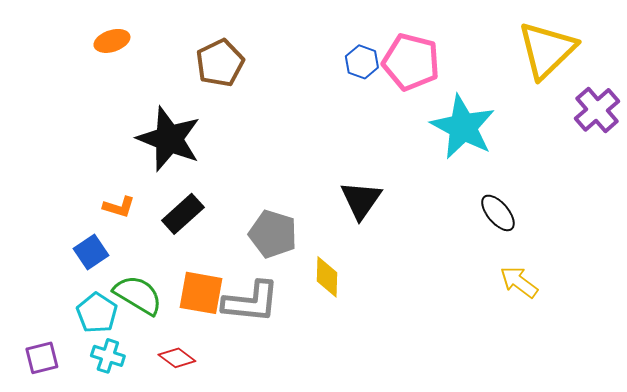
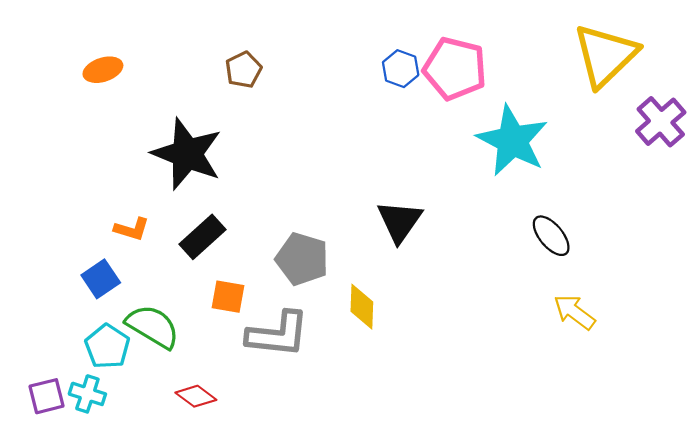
orange ellipse: (112, 41) -> (103, 70), moved
brown pentagon: (220, 63) -> (243, 70), size x0.7
orange square: (201, 293) -> (228, 297), moved, size x0.7
cyan cross: (108, 356) -> (87, 394), moved

